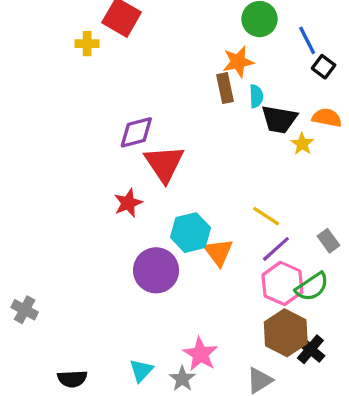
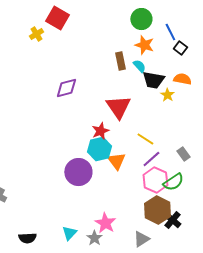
yellow cross: (87, 44) -> (36, 34), turned -32
orange star: (238, 62) -> (144, 45), moved, turned 30
cyan semicircle: (256, 96) -> (139, 66), turned -40
red triangle: (164, 164) -> (118, 107), moved
red star: (128, 203) -> (100, 131), moved

